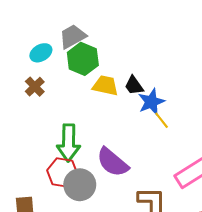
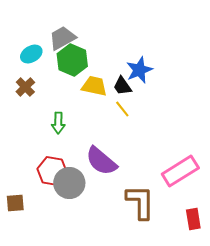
blue star: (151, 102) -> (139, 70), moved
yellow line: (162, 120) -> (122, 109), moved
green arrow: (69, 143) -> (58, 123), moved, size x0.6

